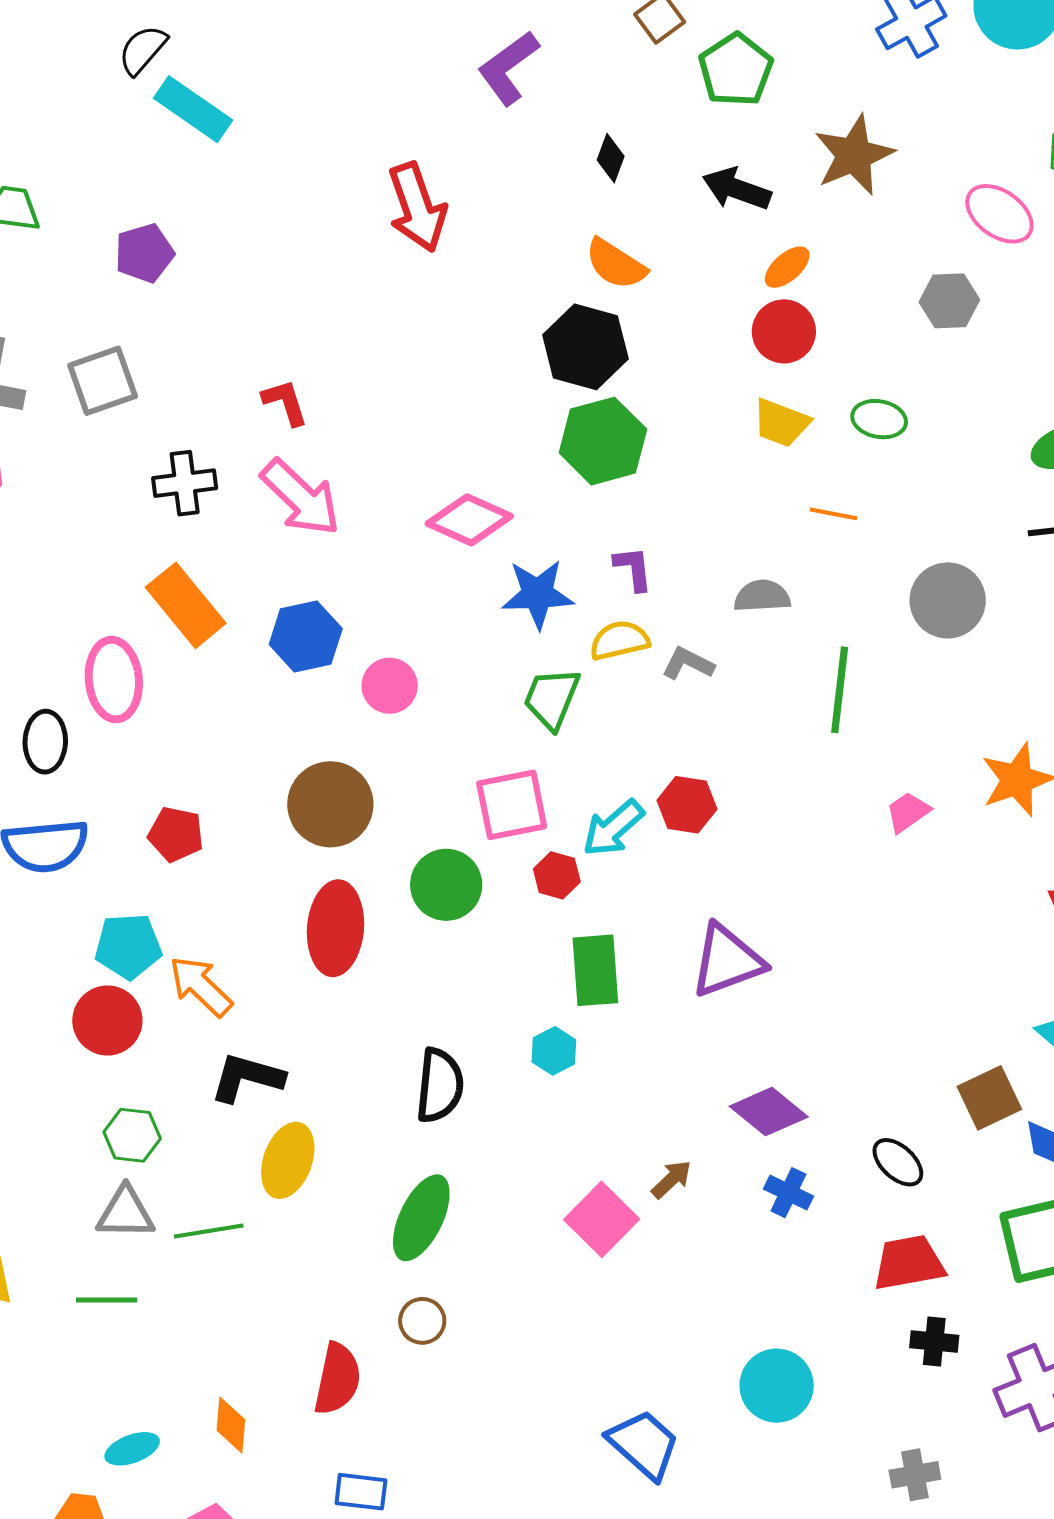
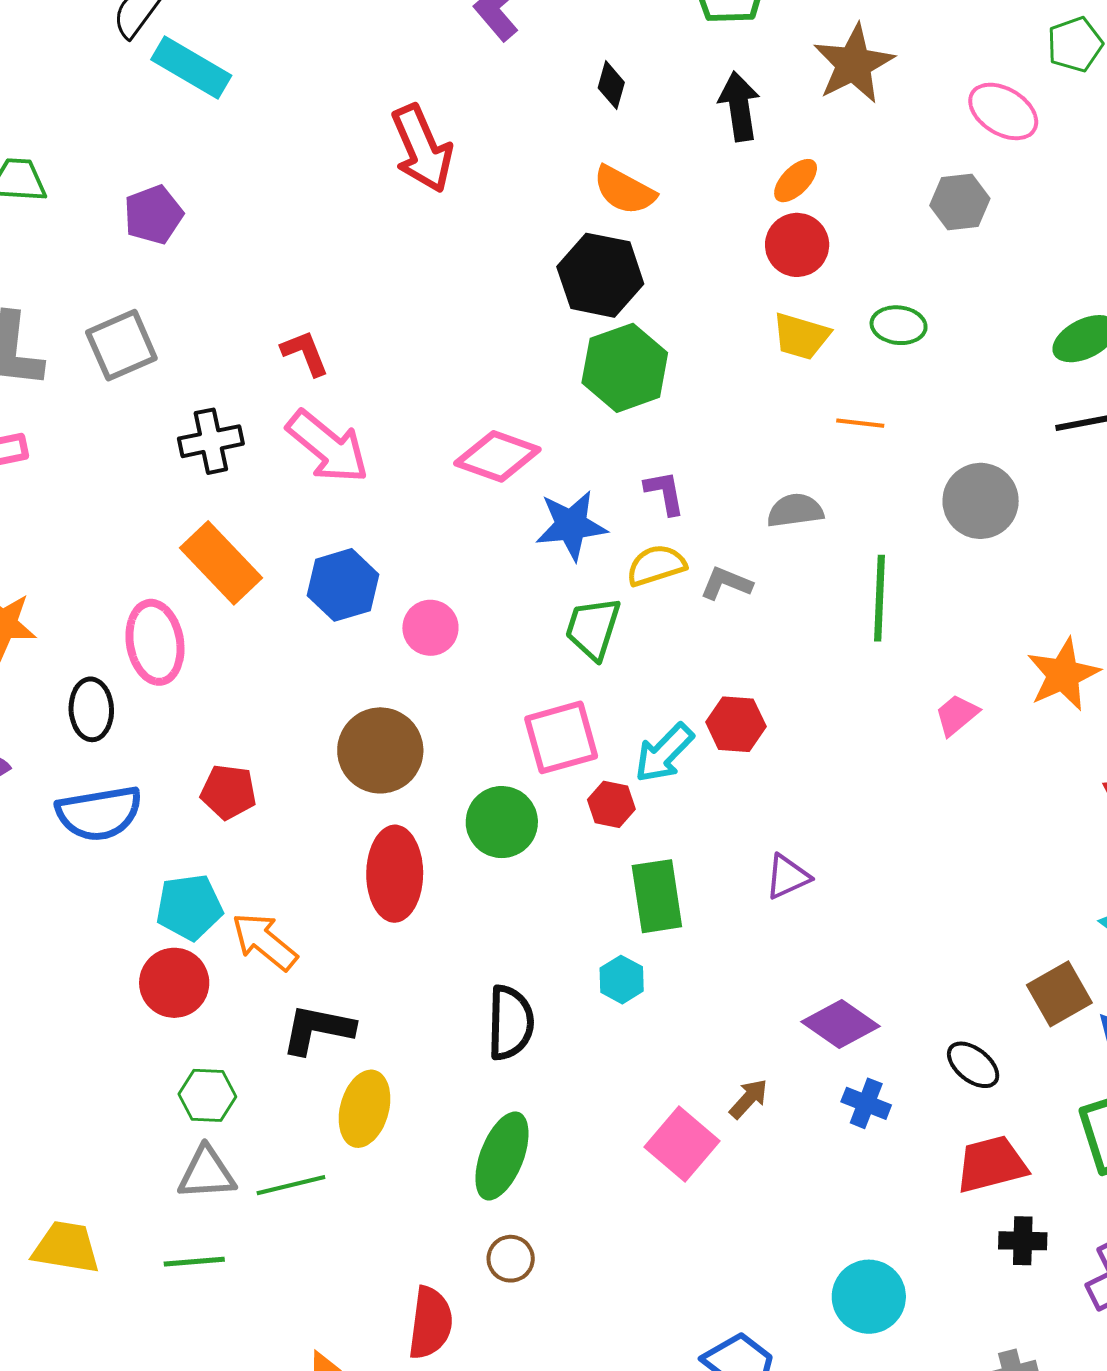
black arrow: (737, 189) -> (739, 106), turned 66
purple triangle: (727, 961) -> (788, 877), size x0.6

